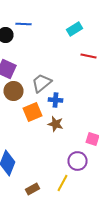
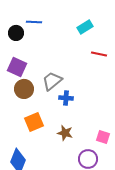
orange square: (32, 112) -> (34, 122), moved
brown star: (56, 124) -> (65, 133), moved

